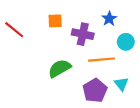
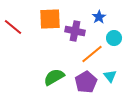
orange square: (55, 21) -> (50, 19), size x1.6
orange line: (102, 60) -> (92, 54), turned -35
green semicircle: (59, 68) -> (54, 77), moved

